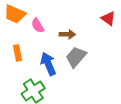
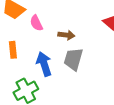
gray trapezoid: (76, 57) -> (73, 59), turned -30

